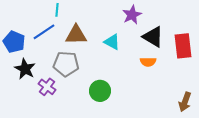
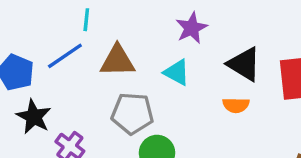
purple star: (132, 15) -> (192, 28), moved
gray pentagon: (66, 64) -> (132, 113), moved

